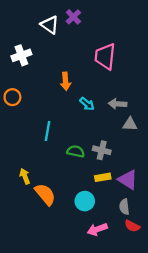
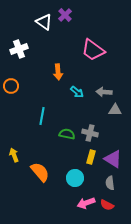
pink trapezoid: (105, 56) -> (93, 50), turned -60
yellow arrow: (25, 176) -> (14, 155), moved
yellow rectangle: (103, 177) -> (91, 157), turned -64
red semicircle: (132, 226) -> (107, 205), moved

